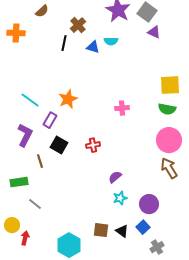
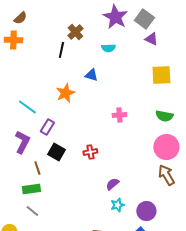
brown semicircle: (42, 11) -> (20, 18), moved
blue triangle: (93, 47) -> (91, 75), moved
yellow square: (170, 85) -> (161, 75), moved
orange star: (68, 99) -> (65, 93), moved
green rectangle: (19, 182) -> (31, 189), moved

